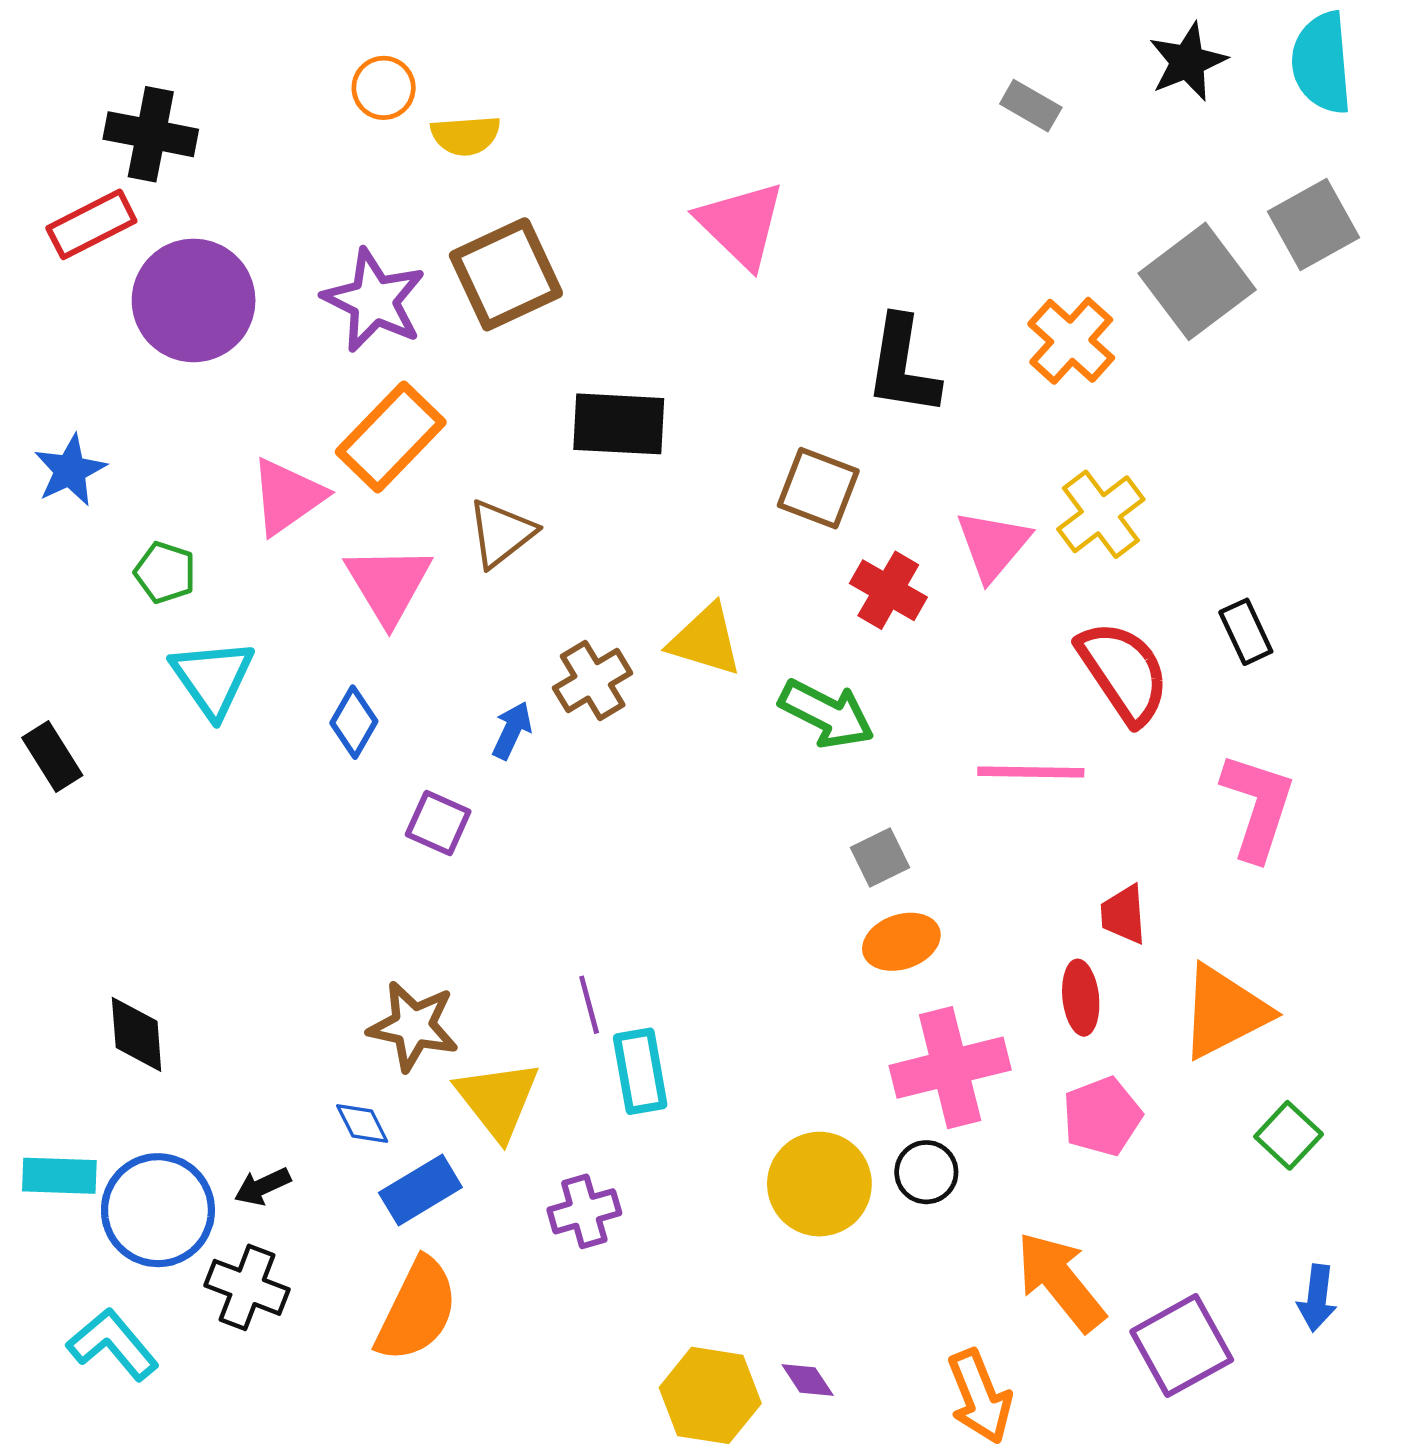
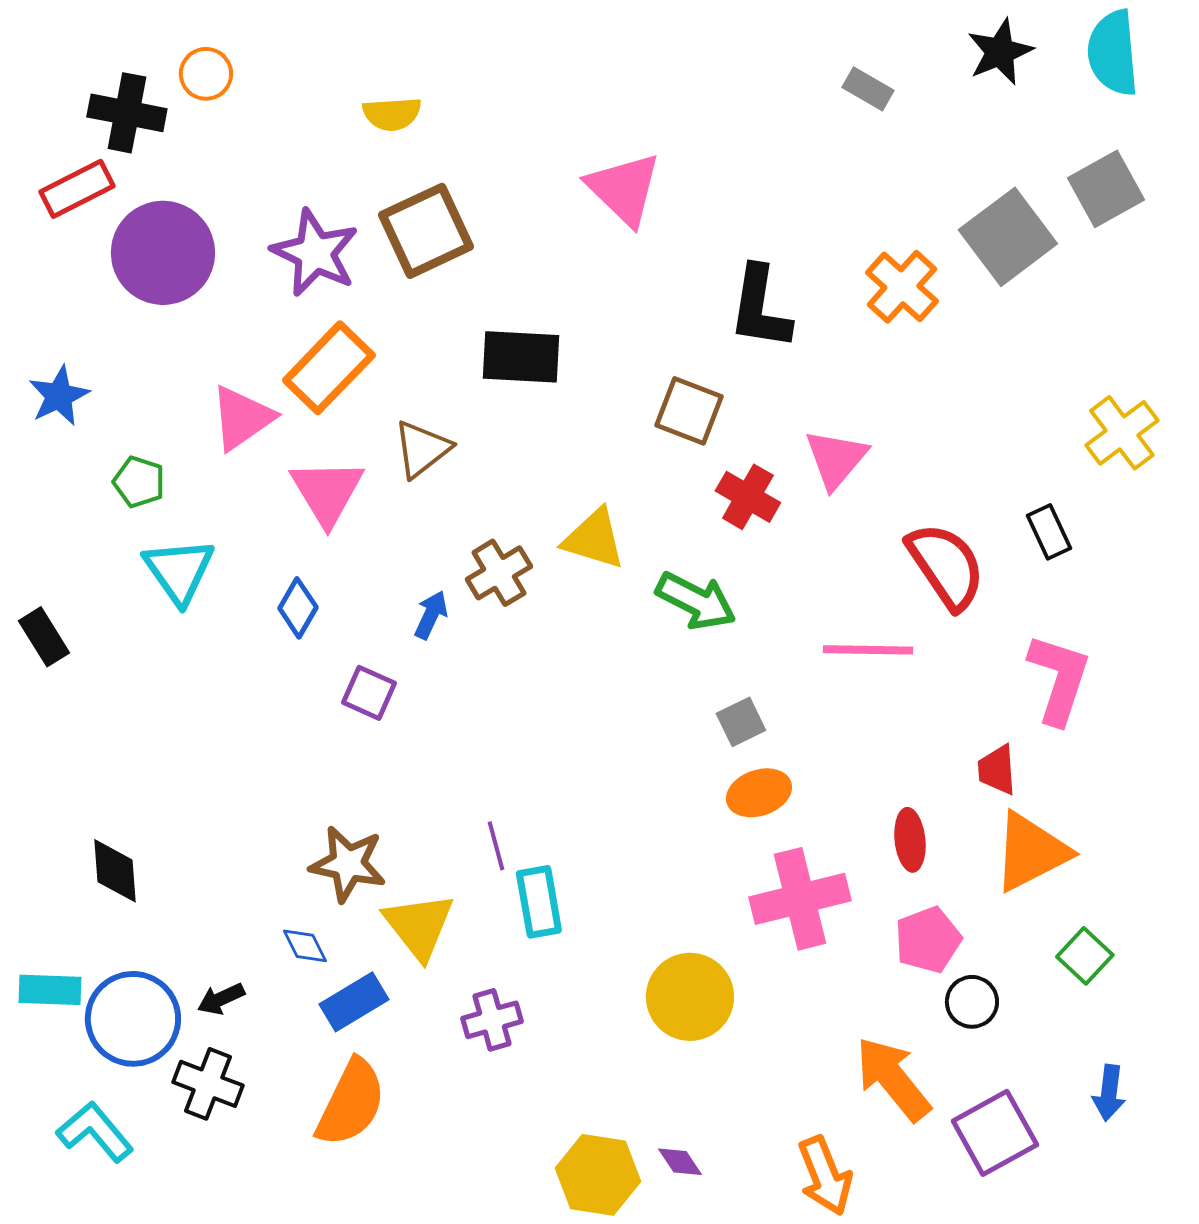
orange circle: (384, 88) -> (206, 74), moved
yellow cross: (1101, 514) -> (1122, 433), moved
red trapezoid: (1123, 914) -> (997, 770), moved
black circle: (926, 1172) -> (972, 1002), moved

